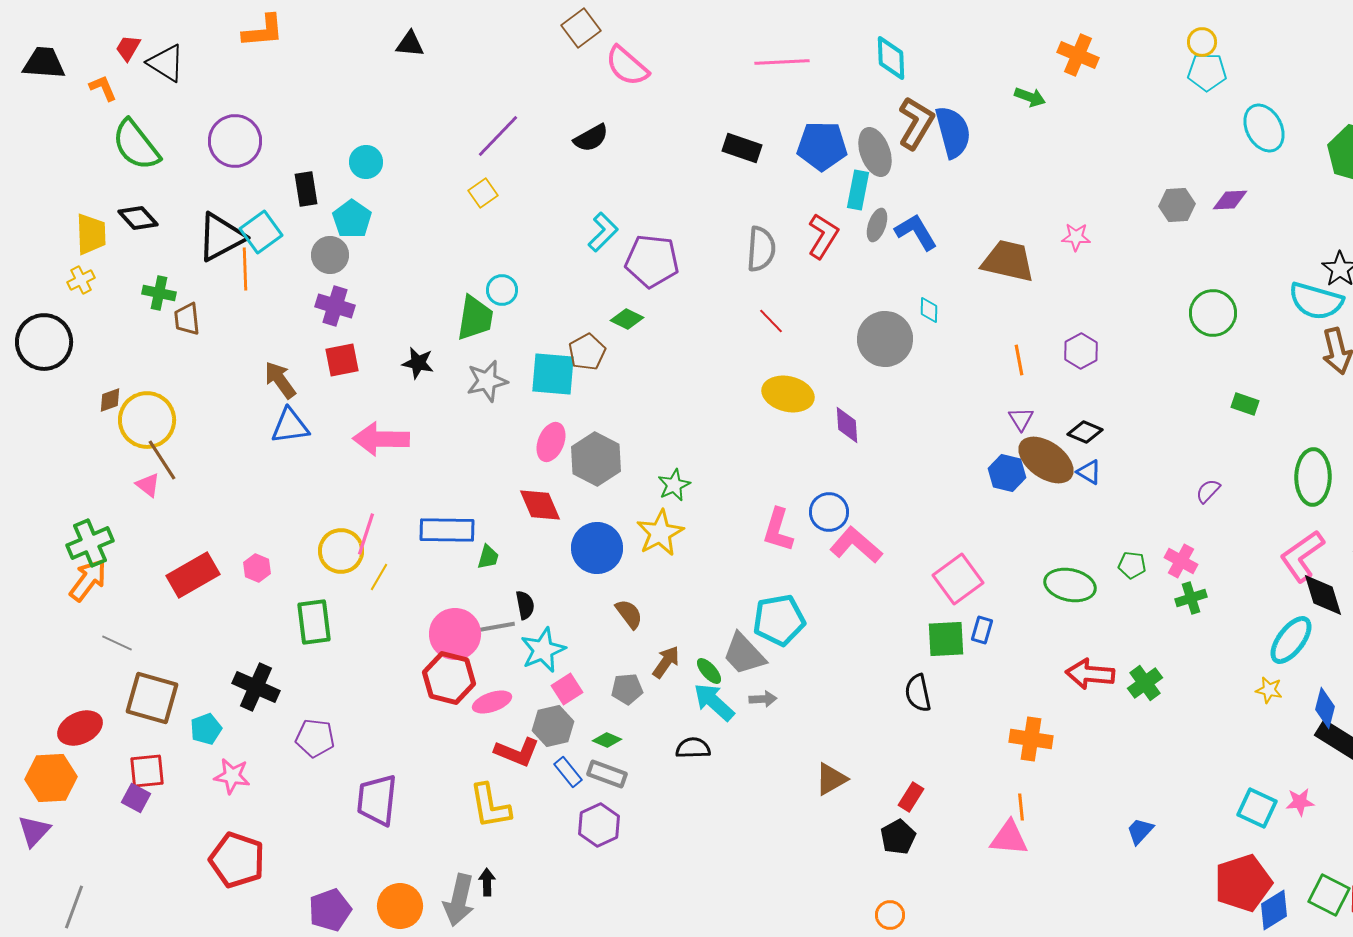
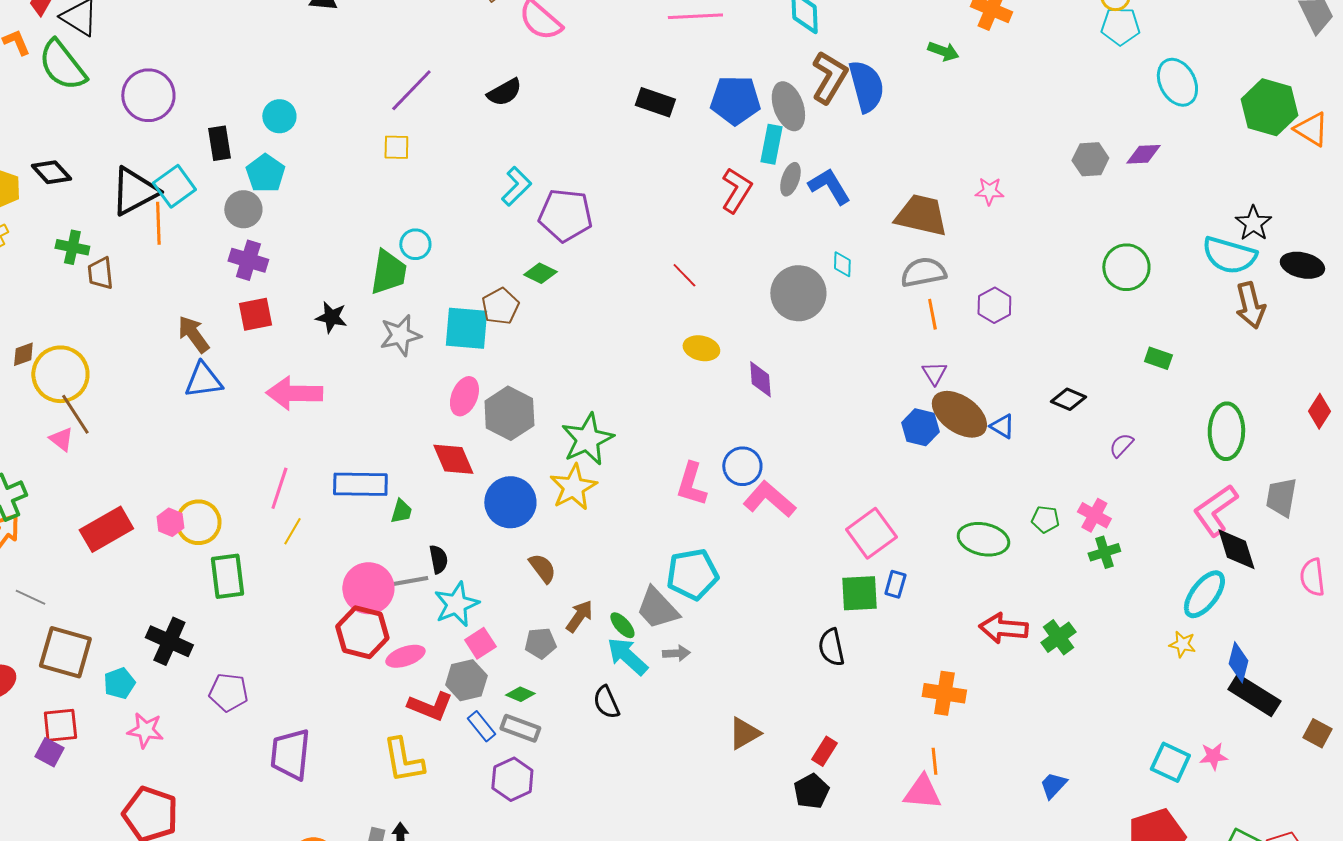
green semicircle: (136, 145) -> (62, 65), moved
yellow square: (483, 193) -> (396, 147), turned 36
gray semicircle: (761, 249) -> (923, 272), moved, turned -105
yellow ellipse: (788, 394) -> (701, 348), size x0.7
black diamond: (1085, 432) -> (1068, 399), moved
green star: (674, 485) -> (587, 439), size x1.6
yellow circle: (341, 551) -> (198, 522), moved
black semicircle: (693, 748) -> (606, 702), turned -112

